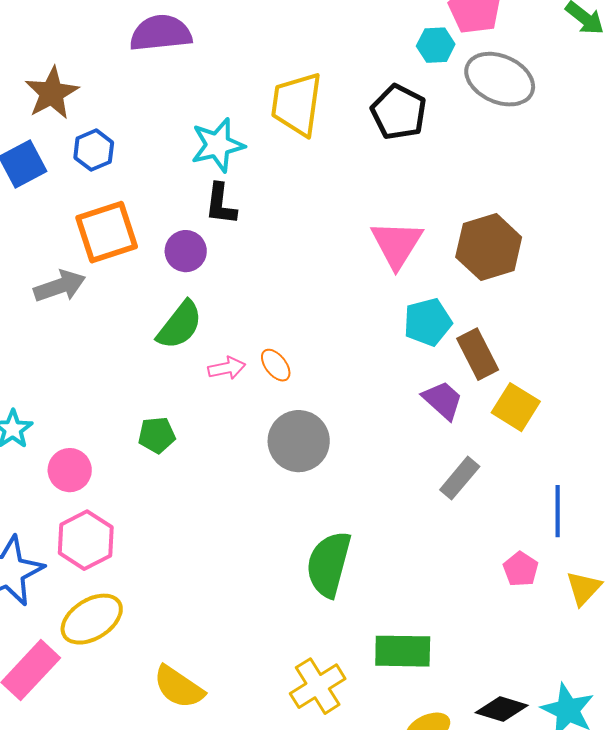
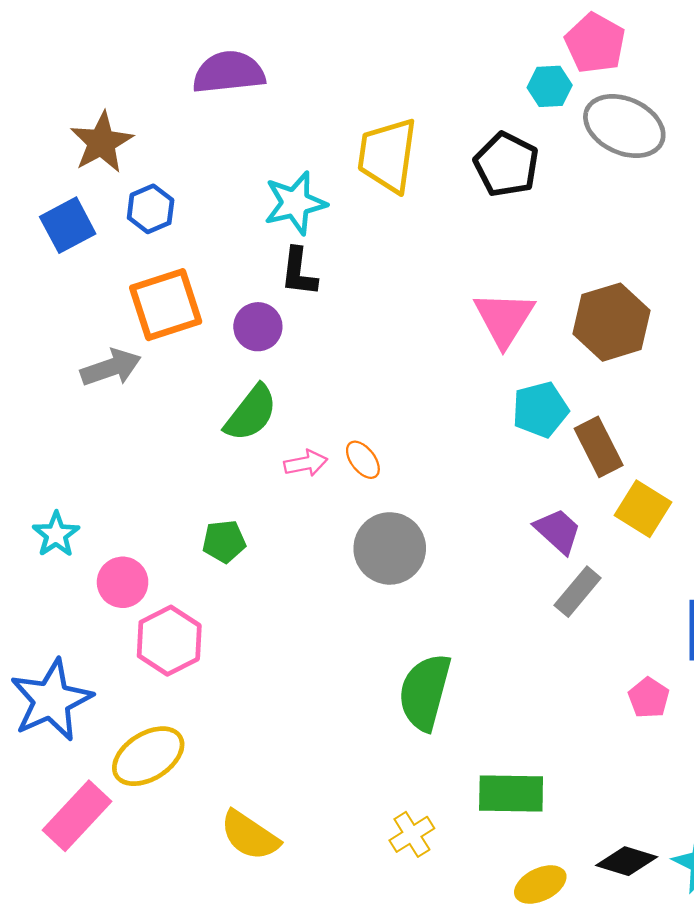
purple trapezoid: (443, 400) -> (558, 531), moved
pink hexagon: (86, 540) -> (169, 641), moved
yellow cross: (318, 686) -> (412, 834), size x0.7

